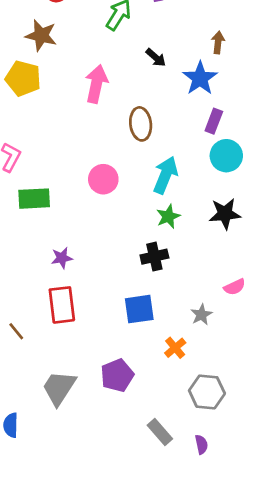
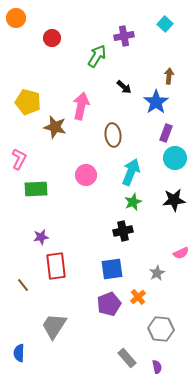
brown star: (41, 35) -> (55, 127), moved
purple star: (62, 258) -> (41, 237), moved
purple pentagon: (117, 375) -> (109, 304), moved

